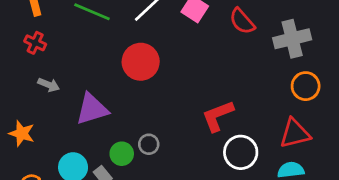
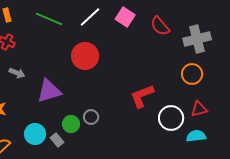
orange circle: (306, 86) -> (192, 74), moved
red triangle: (295, 133) -> (199, 109), size x0.7
white circle: (241, 152) -> (171, 118), moved

